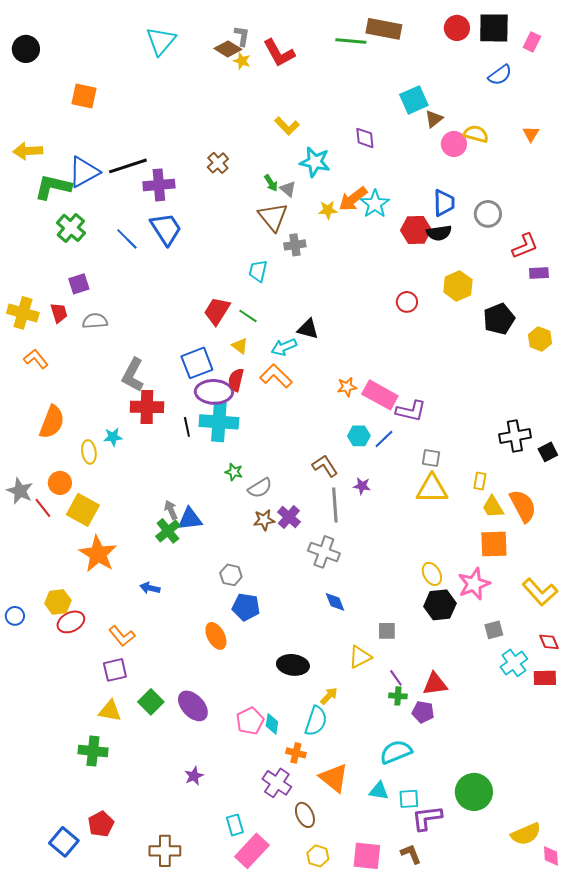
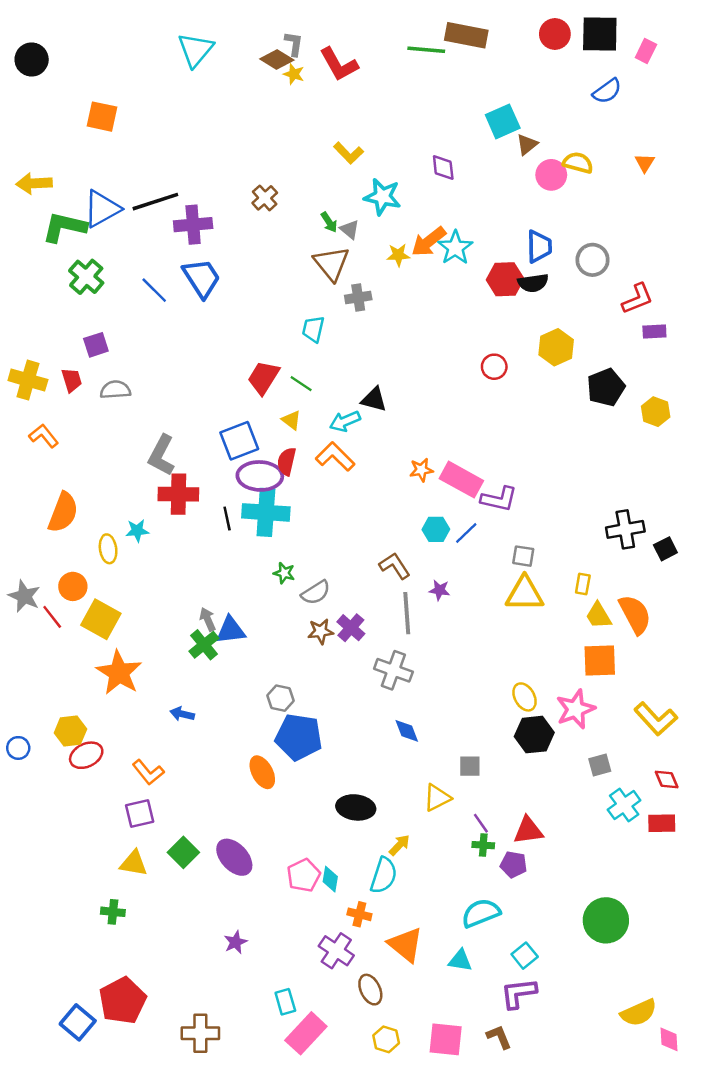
blue pentagon: (246, 607) -> (299, 737), size x1.4
green cross: (93, 751) -> (113, 912), size x0.7
green circle: (474, 792) -> (606, 920), moved
cyan square: (409, 799) -> (525, 956), moved, turned -35
red pentagon: (101, 824) -> (123, 1001), size x1.5

